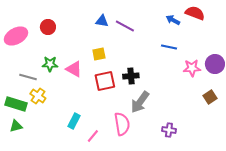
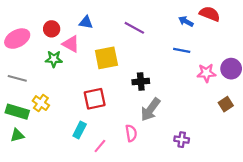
blue triangle: (102, 21) -> (86, 22), moved
yellow square: (99, 54) -> (106, 58), size x1.6
green star: (50, 64) -> (54, 59), moved
pink triangle: (74, 69) -> (71, 44), moved
gray line: (28, 77) -> (17, 78), moved
red square: (105, 81) -> (95, 99), moved
pink semicircle: (122, 124) -> (131, 133), size x0.7

